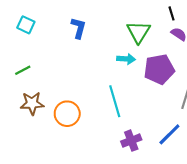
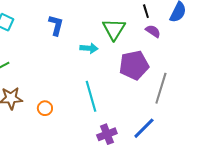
cyan arrow: (126, 59) -> (89, 48), moved
orange circle: (67, 114) -> (45, 108), size x0.6

